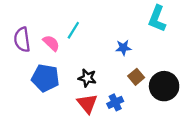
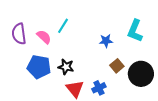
cyan L-shape: (157, 19) -> (135, 31), moved
black star: (87, 78) -> (66, 67), moved

